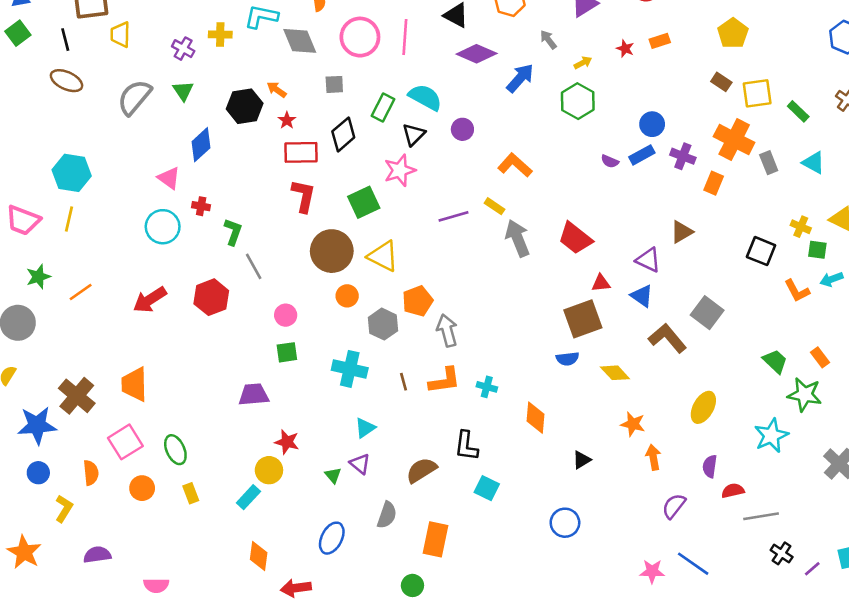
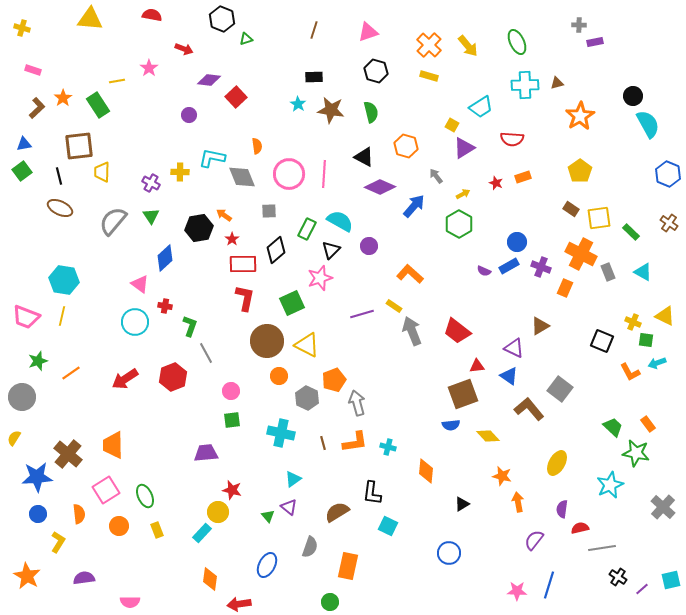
blue line: (693, 564) -> (549, 585), turned 72

